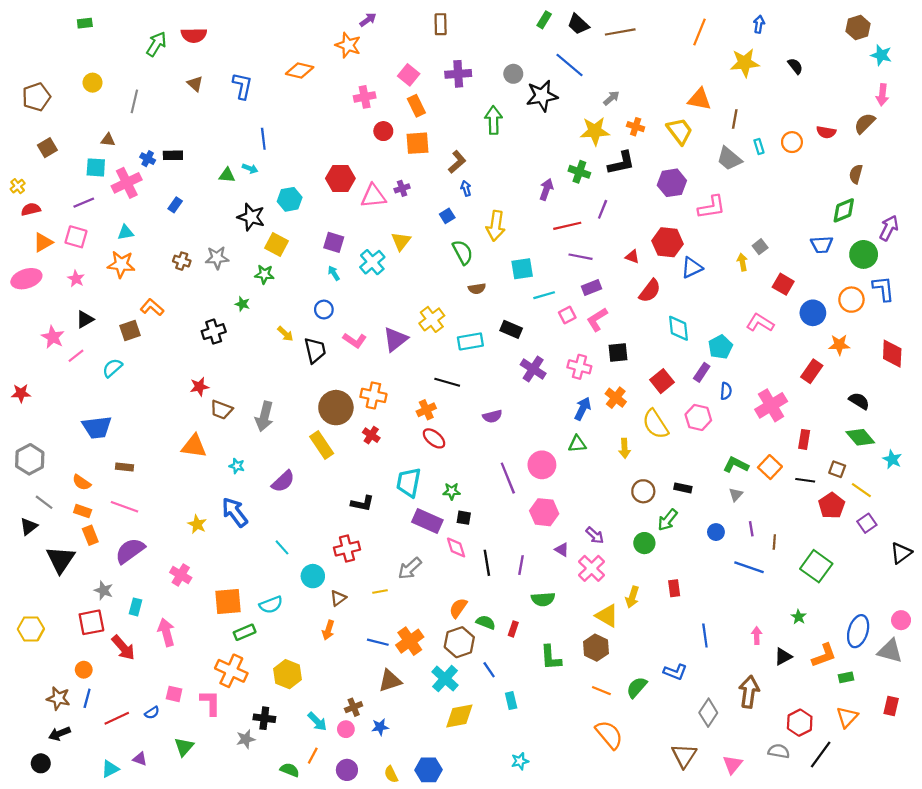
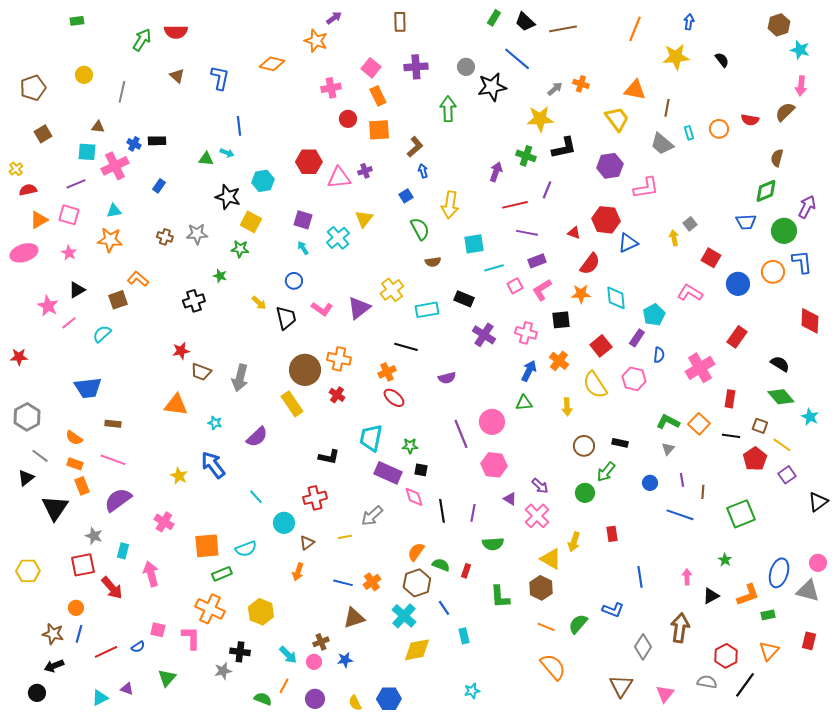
orange cross: (636, 127) -> (581, 84), moved
orange star: (839, 345) -> (581, 294), moved
green square: (816, 566) -> (741, 514), turned 32
orange cross: (410, 641) -> (372, 582), size x0.7

